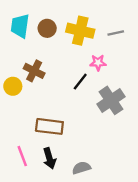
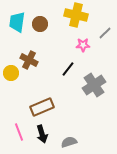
yellow cross: (80, 31) -> (76, 15), moved
gray line: (116, 33) -> (105, 33), moved, turned -32
pink star: (98, 63) -> (83, 45), moved
brown rectangle: (49, 126) -> (42, 107), turned -30

